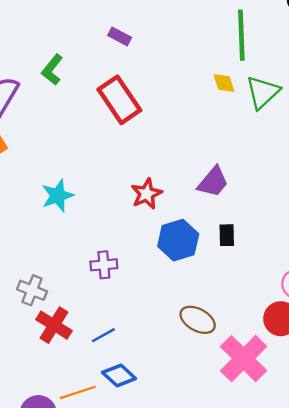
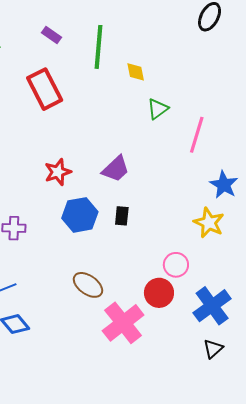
green line: (241, 35) -> (99, 47), moved
yellow diamond: (224, 83) -> (136, 72), moved
green triangle: (263, 92) -> (158, 109), moved, size x0.7

